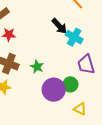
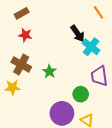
purple circle: (54, 90) -> (62, 113), moved

